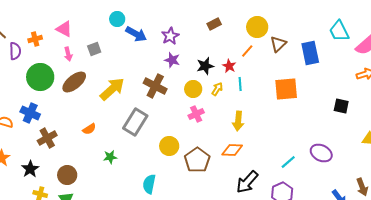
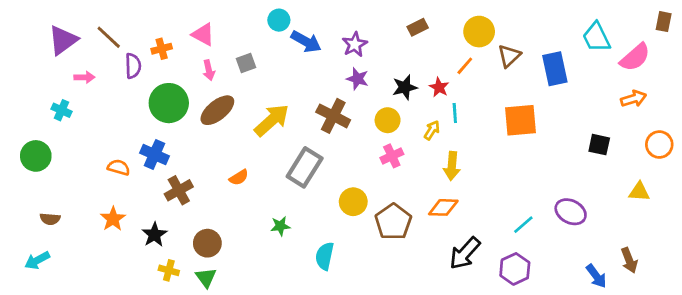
yellow arrow: (217, 89) -> (432, 130), moved
green star: (110, 157) -> (280, 226), moved

